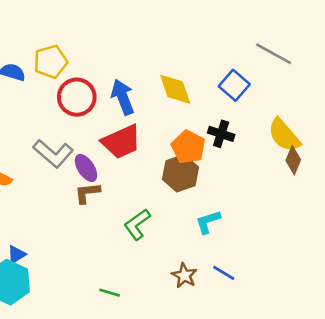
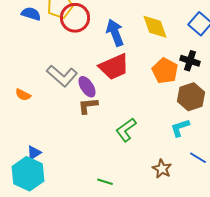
red circle: (77, 97) -> (75, 18), moved
brown hexagon: (180, 173) -> (191, 97), moved
blue line: (224, 273) -> (198, 158), moved

